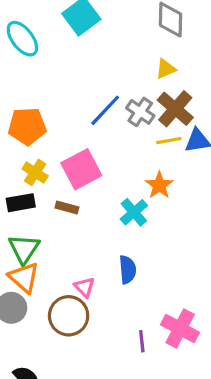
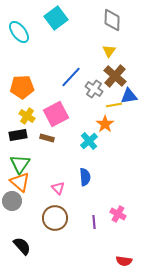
yellow triangle: (166, 69) -> (109, 51), turned -32
gray cross: (140, 112) -> (94, 89), moved
yellow line: (169, 141) -> (114, 105), moved
brown circle: (69, 316) -> (55, 218), moved
pink cross: (180, 329) -> (118, 214), size x0.7

